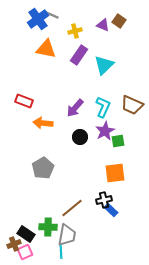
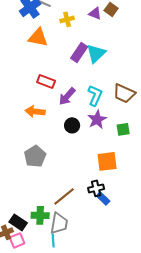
purple rectangle: (79, 55) -> (79, 52), moved
red rectangle: (24, 101) -> (46, 81), moved
green square: (118, 141) -> (123, 129), moved

